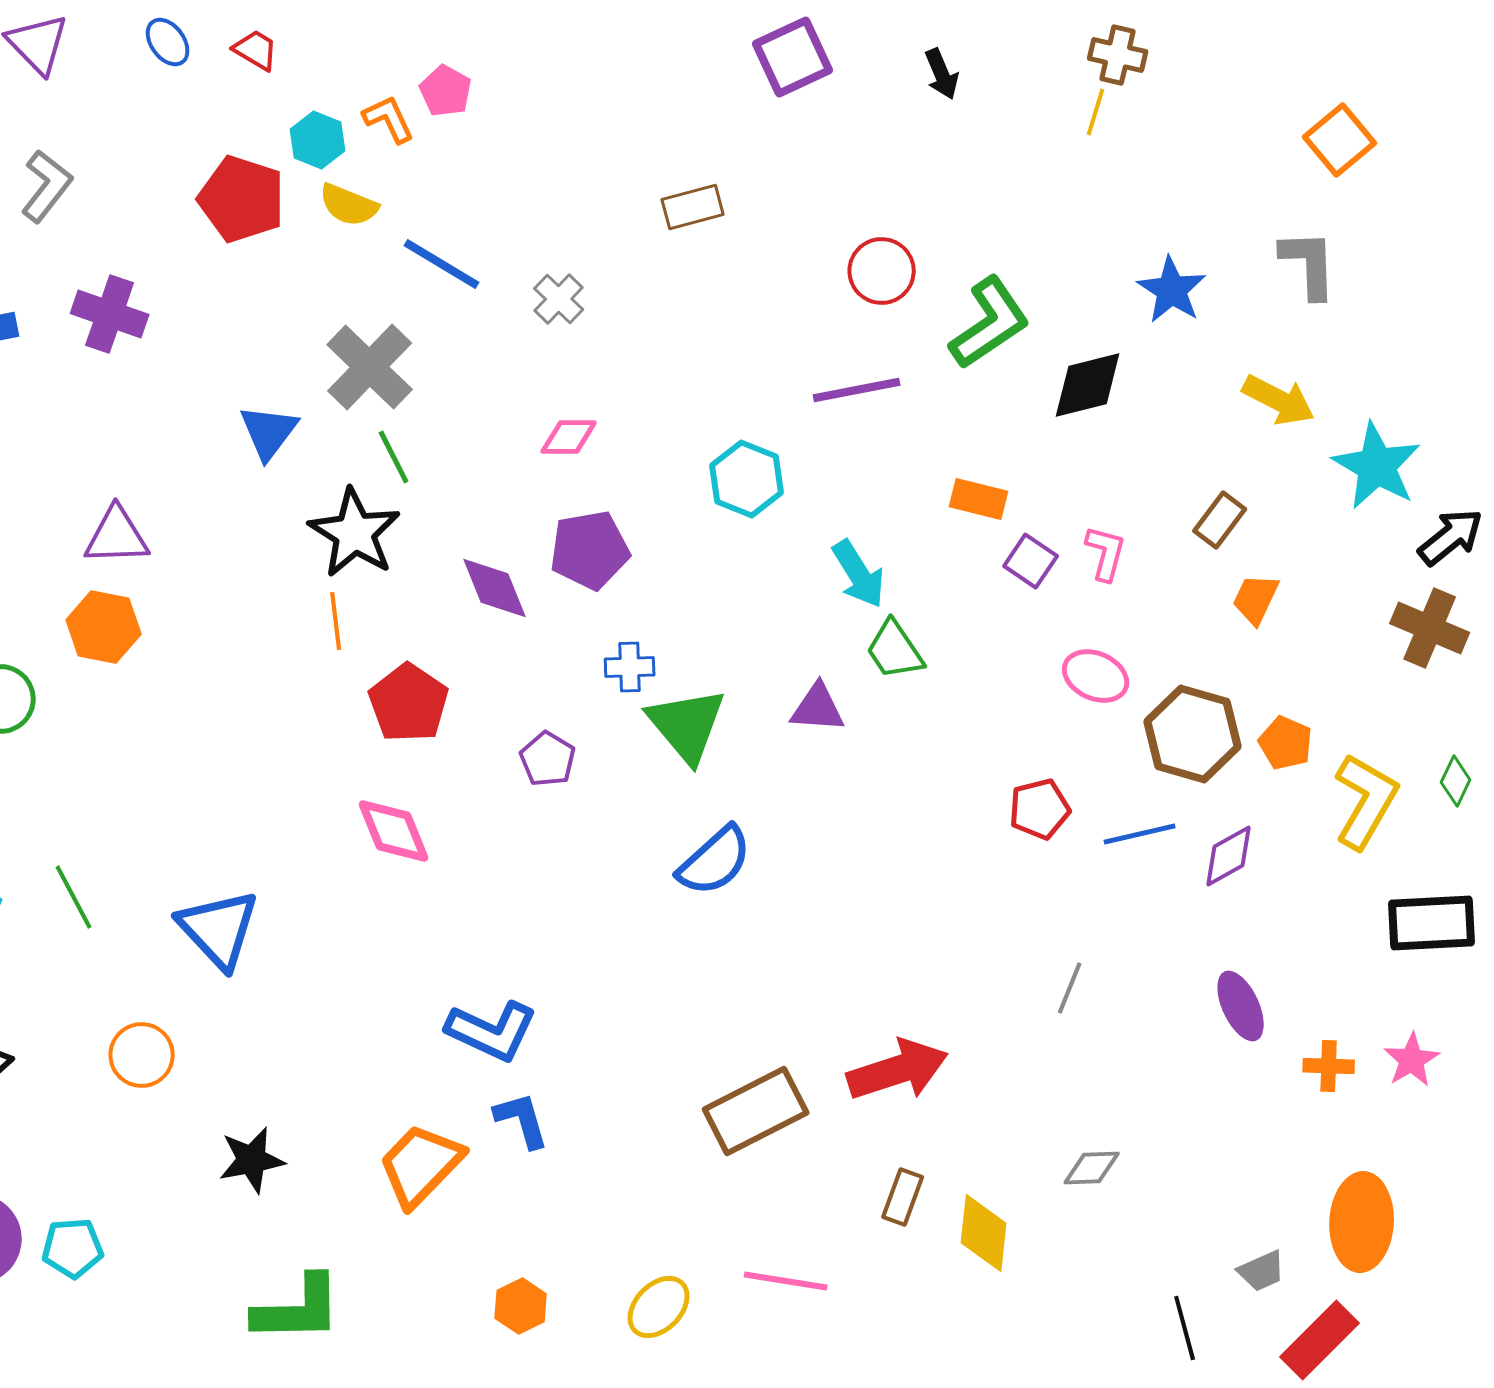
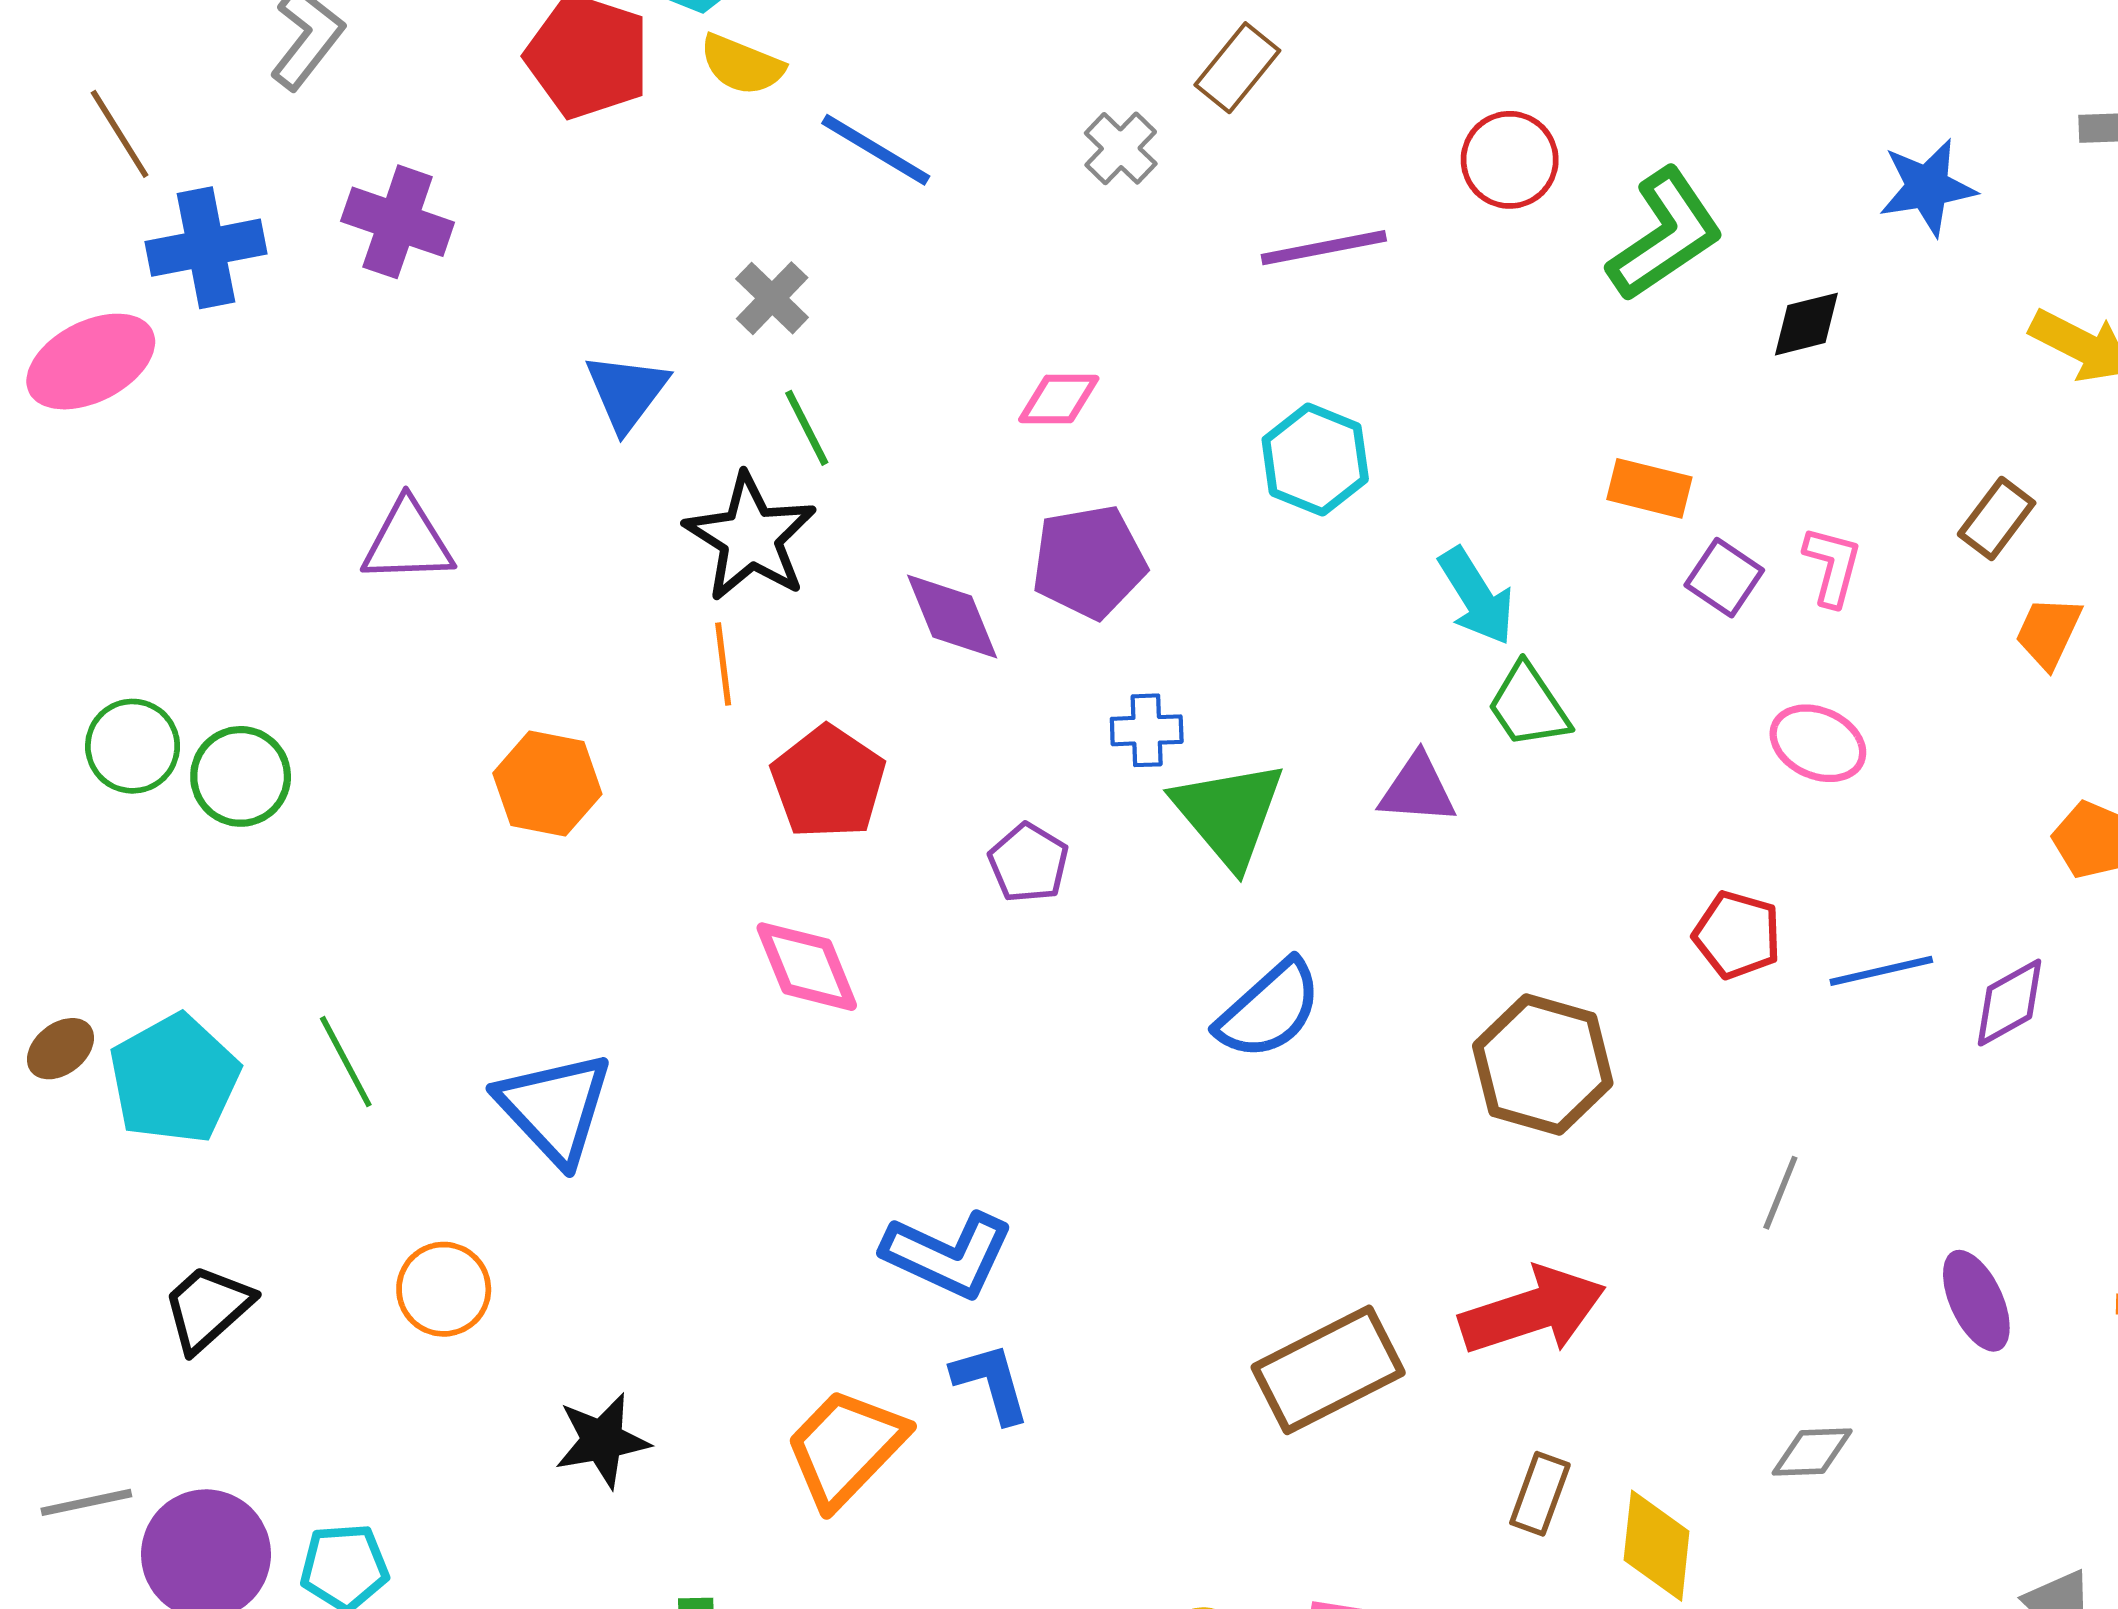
brown rectangle: (693, 207) -> (1237, 68), turned -36
blue star: (1172, 290) -> (1927, 187), turned 30
gray cross: (559, 299) -> (1121, 148), moved
gray cross: (370, 367) -> (772, 298), size x0.6
black diamond: (1088, 385) -> (1806, 324), size x0.7
purple line: (857, 390) -> (1324, 248), moved
orange hexagon: (104, 627) -> (547, 784), moved
brown hexagon: (1193, 734) -> (1543, 1064), moved
red pentagon: (1040, 809) -> (1737, 935), turned 30
purple ellipse: (1241, 1006) -> (1976, 1301), moved

